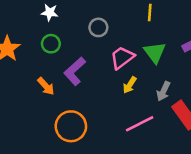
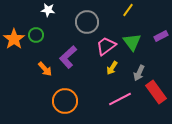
yellow line: (150, 12) -> (128, 10), turned 32
gray circle: (98, 27) -> (87, 22), size x1.5
green circle: (51, 44) -> (36, 35), moved

